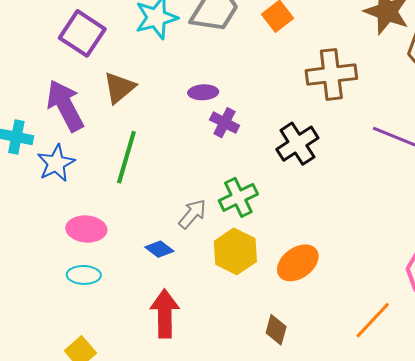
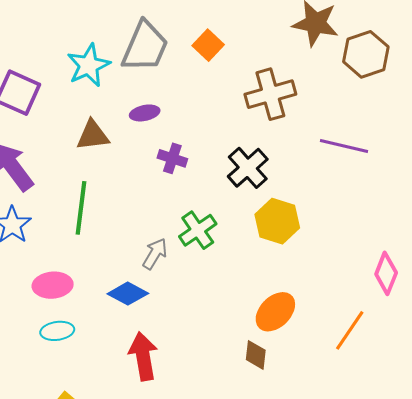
brown triangle: (119, 88) -> (93, 135), moved, turned 42
purple ellipse: (203, 92) -> (145, 113), moved
blue diamond: (159, 249) -> (128, 294), size x1.4
yellow hexagon: (235, 251) -> (277, 221), moved
orange ellipse: (298, 263) -> (275, 312), moved

